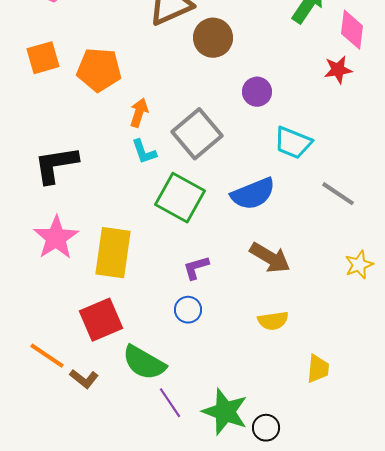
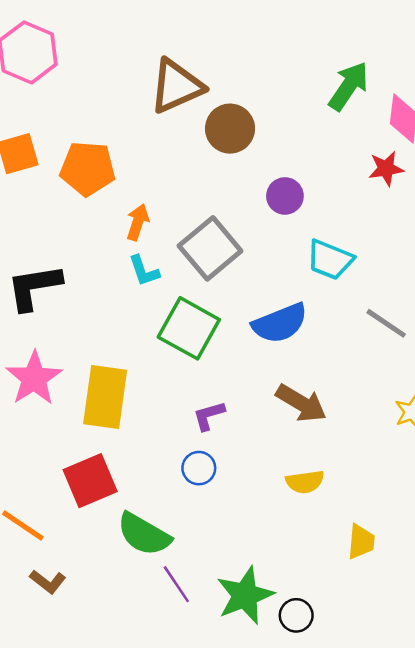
brown L-shape: (84, 379) -> (48, 582), moved
green star: (225, 412) -> (245, 595), turned 30

